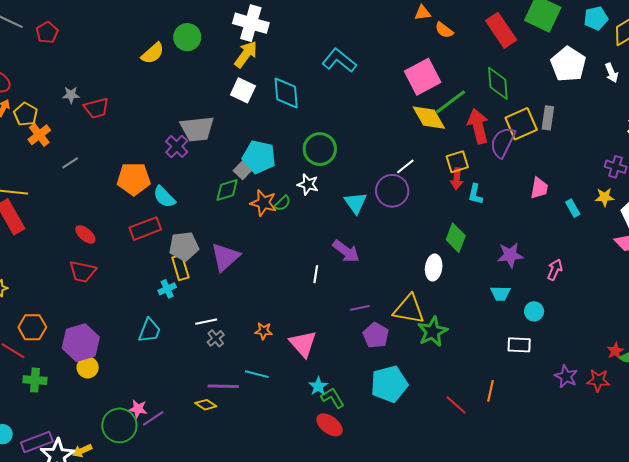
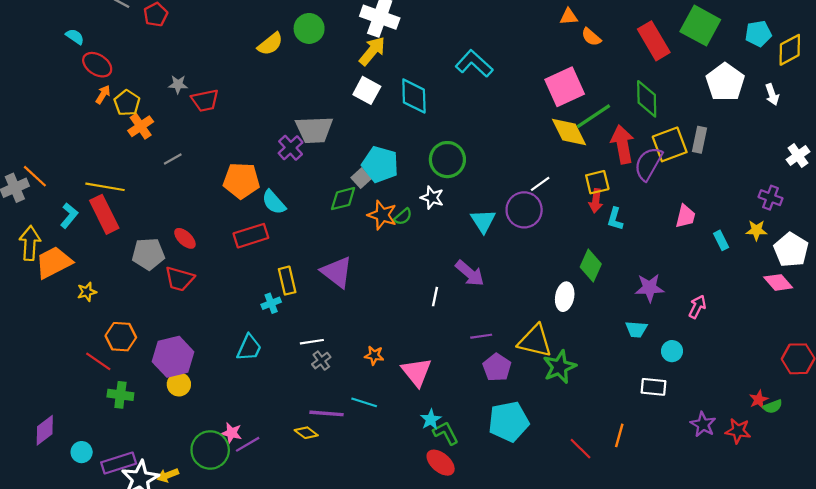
gray pentagon: (184, 246) -> (148, 254), moved
purple triangle: (225, 257) -> (337, 272), turned -44

